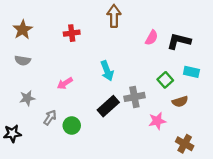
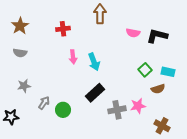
pink semicircle: (152, 38) -> (133, 33), turned 72
cyan rectangle: (191, 72) -> (168, 72), moved
pink arrow: (65, 83) -> (73, 57), moved, turned -64
gray cross: (134, 97) -> (117, 110), moved

